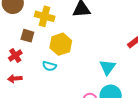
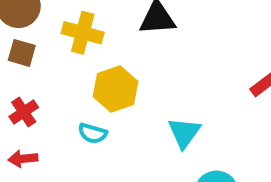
brown square: (27, 36) -> (22, 53), moved
cyan triangle: (108, 67) -> (184, 133), moved

